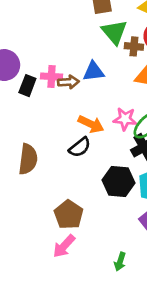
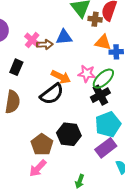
pink cross: (51, 77) -> (32, 40), turned 35
black rectangle: (27, 86) -> (16, 67), moved
black semicircle: (80, 147) -> (52, 94), size x1.4
black hexagon: (118, 182) -> (69, 134), moved

